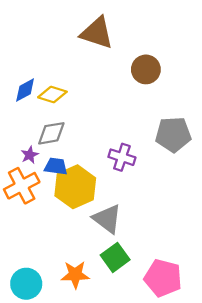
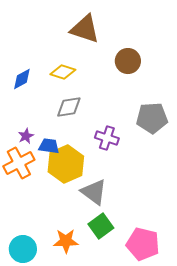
yellow diamond: (52, 95) -> (63, 72), moved
gray diamond: (51, 133) -> (69, 107), moved

